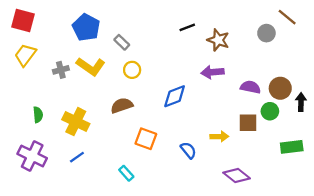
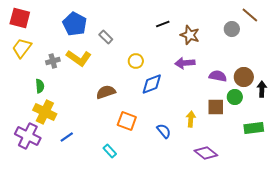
yellow circle: (132, 70) -> (136, 61), moved
green semicircle: (38, 115) -> (40, 86), moved
yellow cross: (76, 122) -> (45, 112), moved
yellow arrow: (219, 136) -> (191, 119), turned -84

